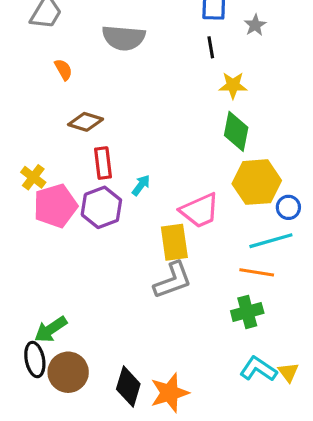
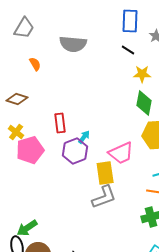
black line: (211, 47) -> (128, 50), turned -48
brown diamond: (86, 122) -> (17, 99), moved
purple hexagon: (101, 207) -> (75, 151), moved

